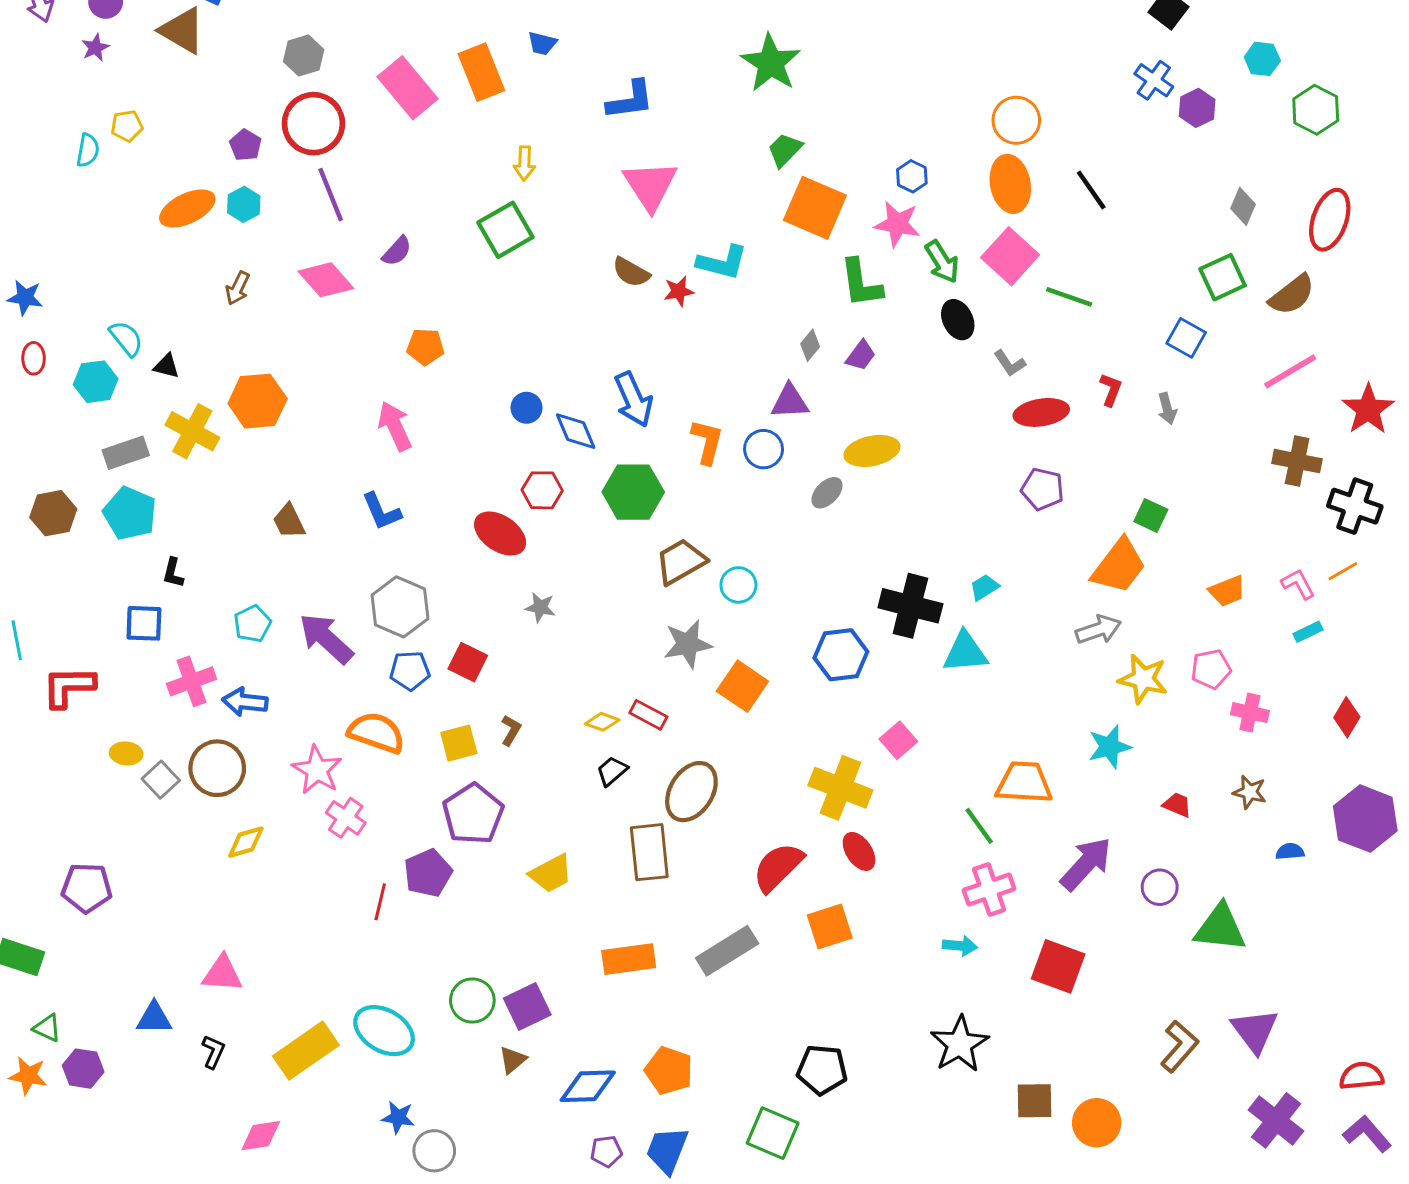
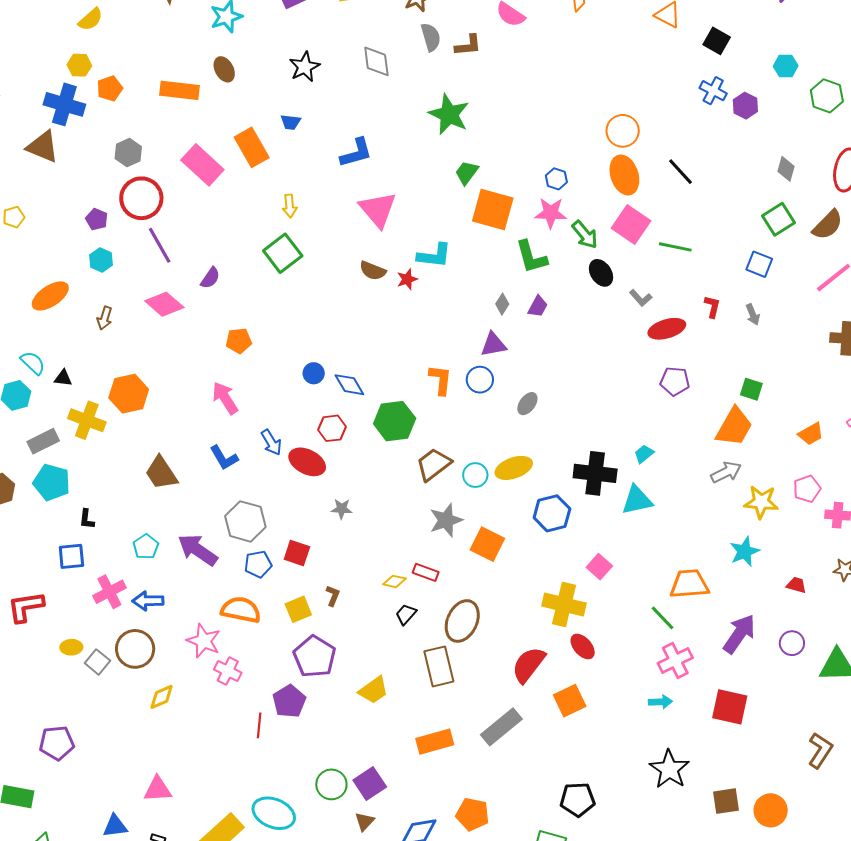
orange ellipse: (187, 208) -> (50, 296), moved
blue arrow: (634, 399) -> (271, 442), moved, size x0.7
yellow ellipse: (872, 451) -> (514, 468), moved
brown trapezoid: (289, 521) -> (161, 473), size x1.4

